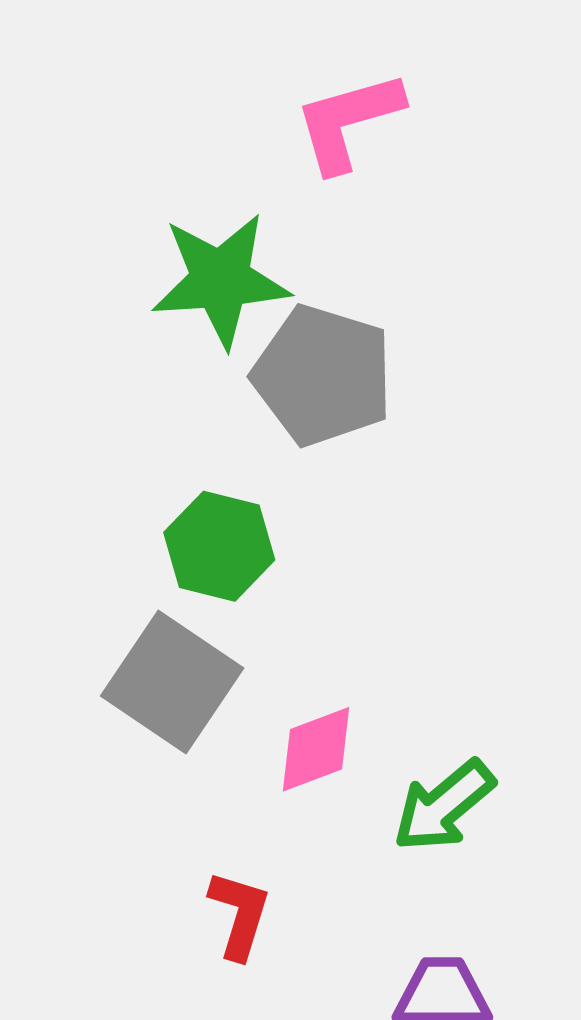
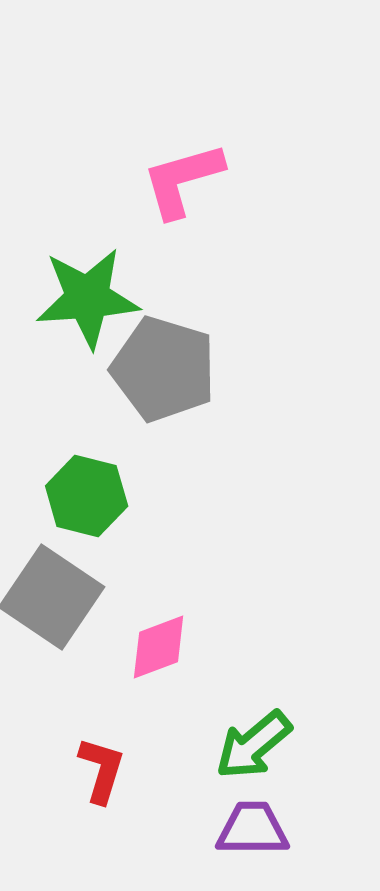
green arrow: (444, 806) -> (254, 745), moved

